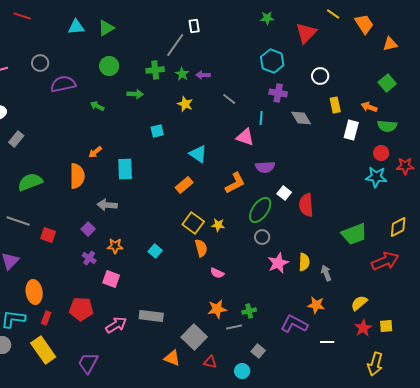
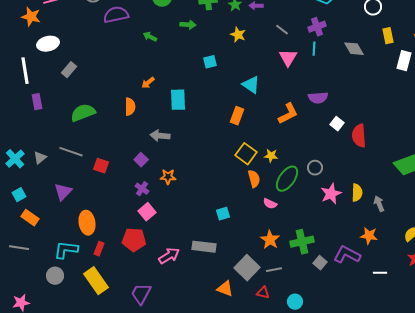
purple cross: (278, 93) -> (317, 27), moved, turned -30
pink triangle: (245, 137) -> (288, 58), moved, turned 42
orange semicircle: (77, 176) -> (130, 107), size x0.7
orange rectangle: (184, 185) -> (237, 116), turned -30
green ellipse: (260, 210) -> (287, 179), moved
cyan square: (155, 251) -> (223, 214), moved, turned 32
pink square: (111, 279) -> (147, 212), moved, turned 30
orange star: (217, 309) -> (270, 240), turned -30
green cross: (249, 311) -> (302, 242), size x1.6
gray line: (234, 327) -> (274, 270), moved
gray square: (258, 351) -> (320, 263), moved

